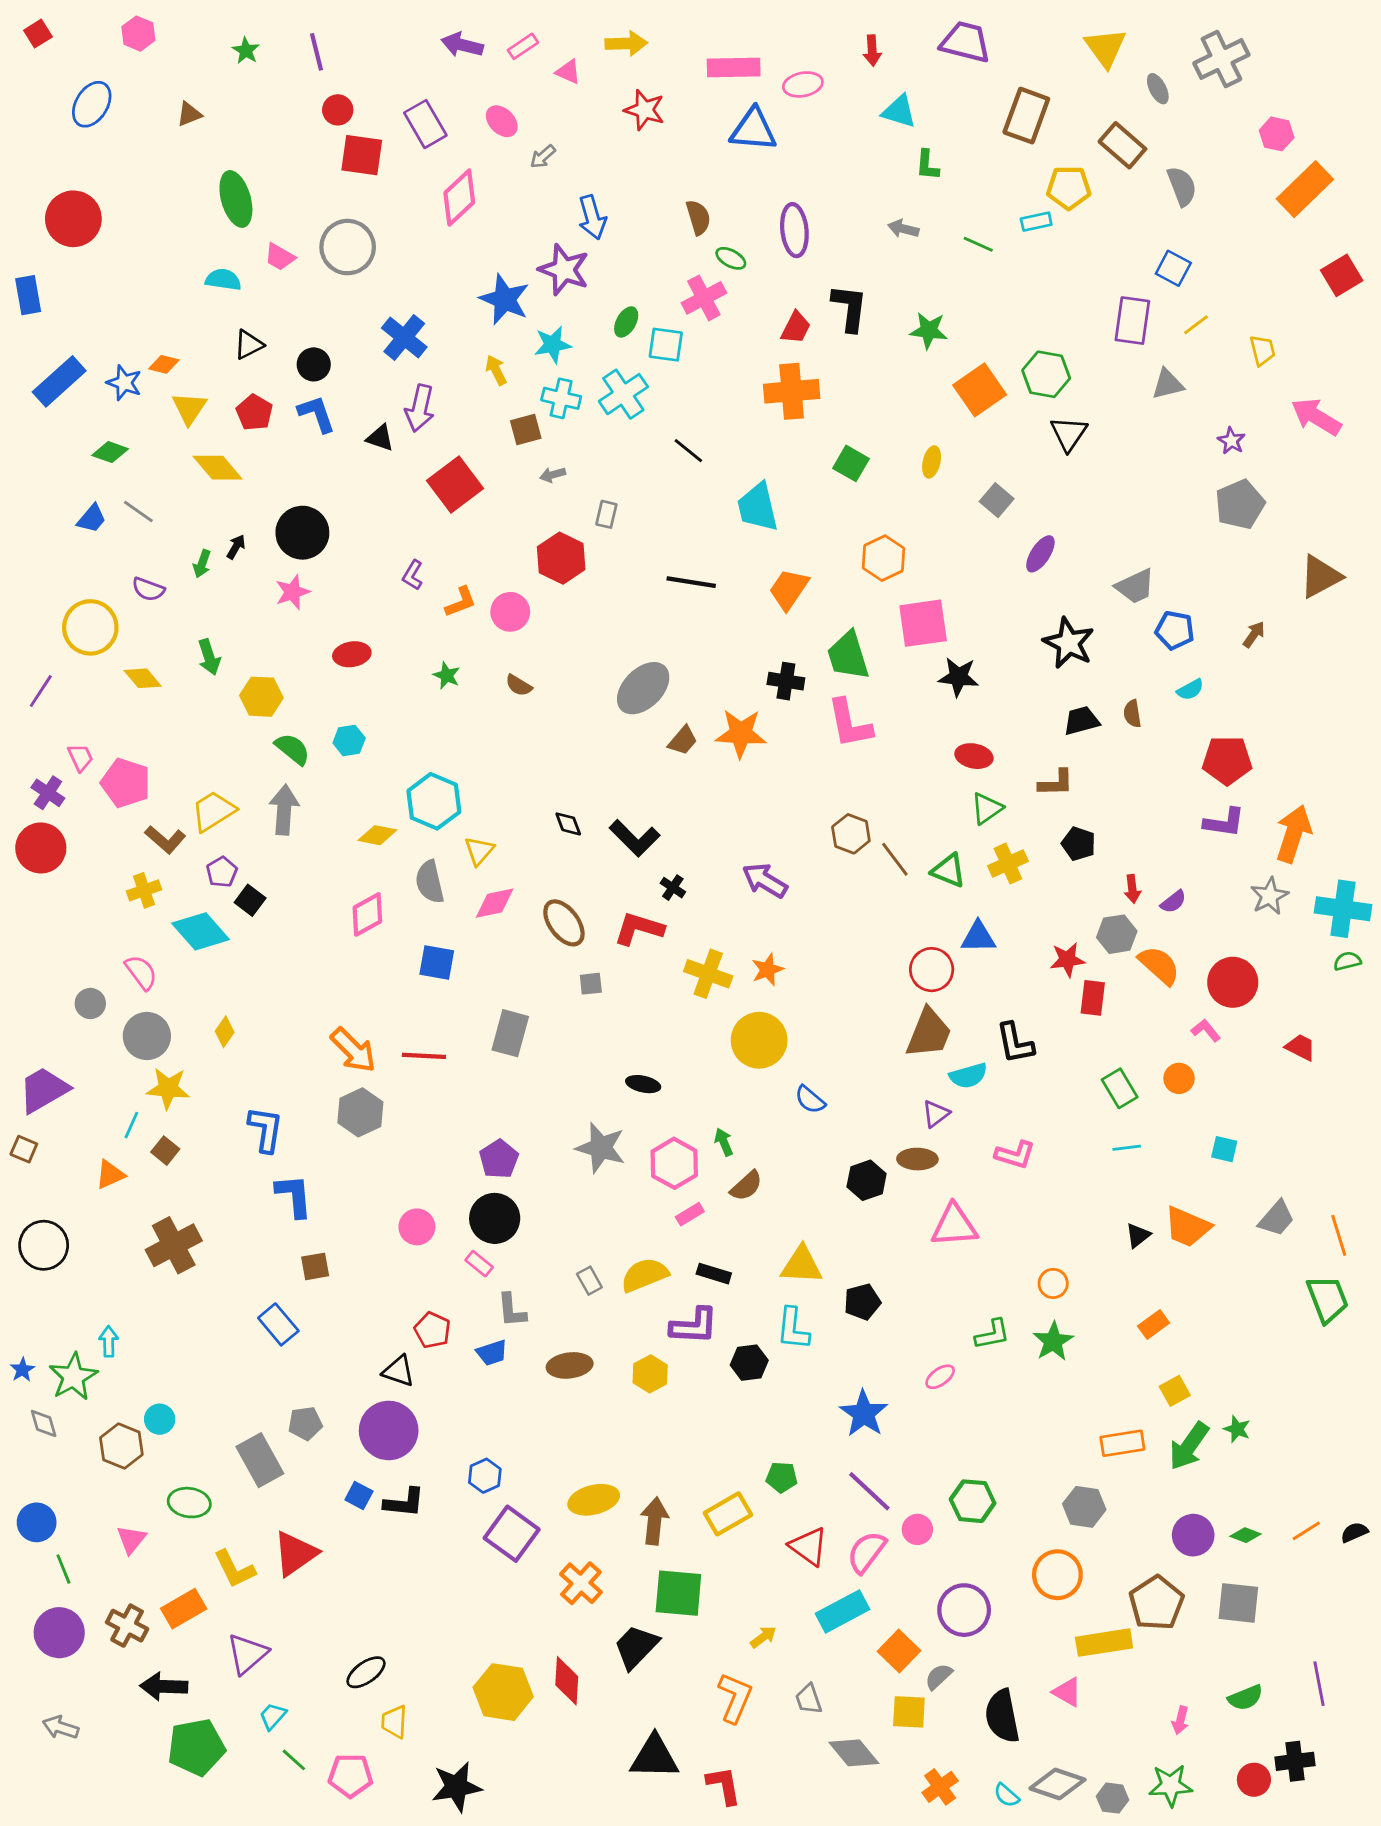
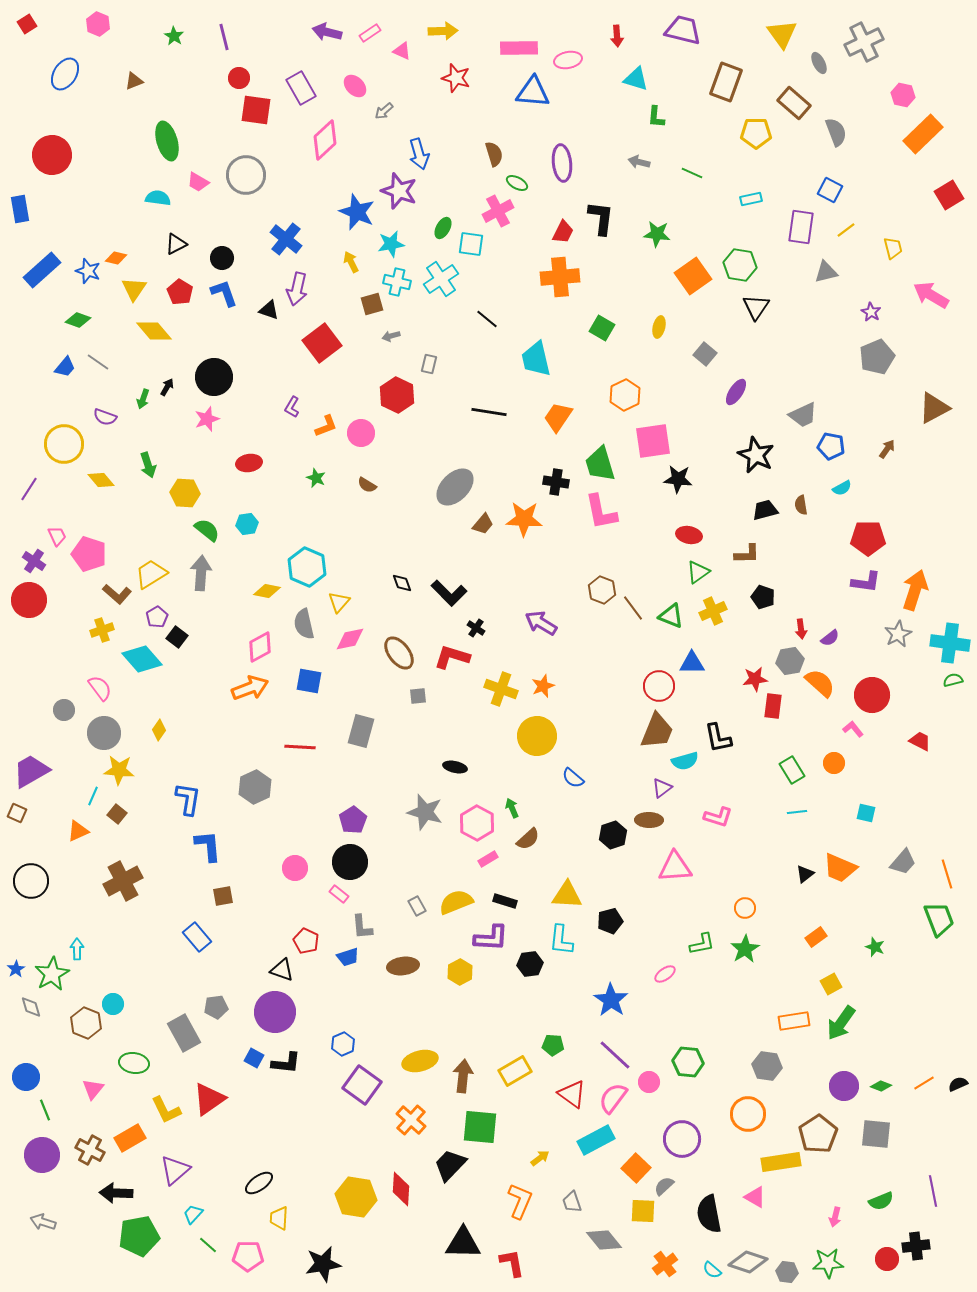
cyan rectangle: (1036, 222) -> (751, 199), moved
orange arrow: (353, 1050) -> (250, 688), moved, turned -66
green star: (1237, 1429) -> (875, 947), moved

